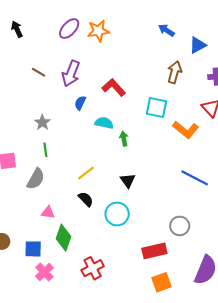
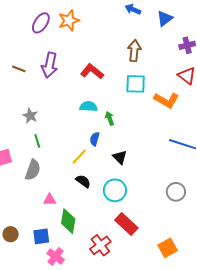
brown arrow: (174, 72) -> (134, 51), moved
blue semicircle: (80, 103) -> (95, 139), moved
red rectangle: (154, 251) -> (126, 224), moved, turned 65

